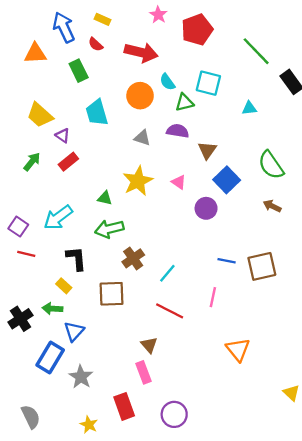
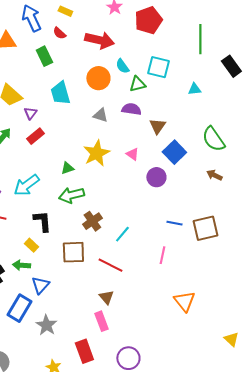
green line: (256, 51) -> (200, 39), turned 44
purple triangle: (63, 135) -> (30, 113), turned 32
green triangle: (105, 198) -> (67, 168), turned -32
red line: (170, 311) -> (110, 265), moved

